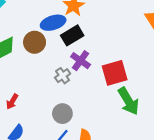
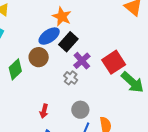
purple cross: (81, 61) -> (82, 61), turned 30
red arrow: (12, 102) -> (44, 111), moved

